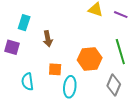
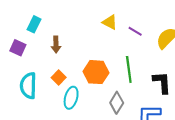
orange square: (55, 69) -> (59, 77), turned 32
cyan semicircle: (28, 82) -> (28, 86), size x1.4

